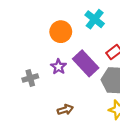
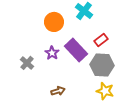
gray cross: (30, 78) -> (27, 63), turned -32

